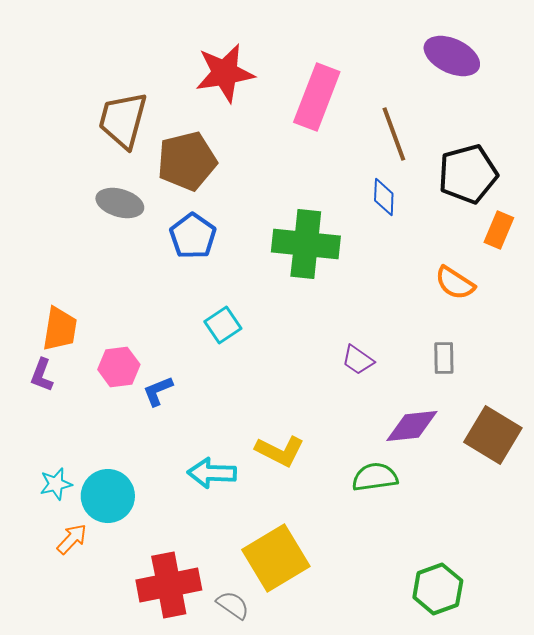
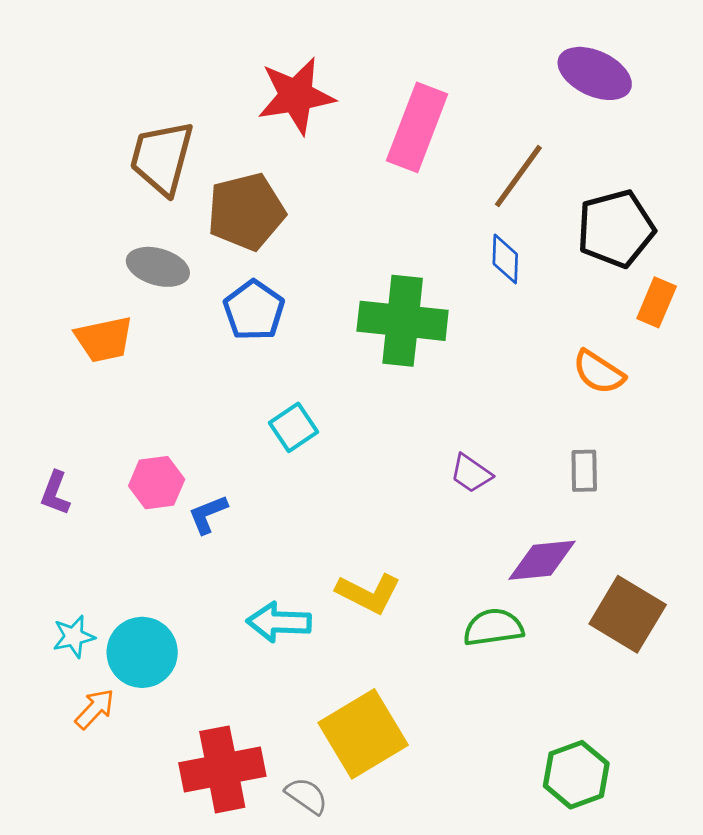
brown line: (394, 134) -> (518, 176), turned 56
orange trapezoid: (60, 329) -> (104, 339), moved, turned 69
brown square: (493, 435) -> (628, 614), moved

